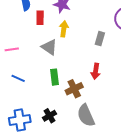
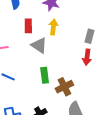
red rectangle: (40, 18) -> (28, 26), moved
red arrow: (96, 71) -> (87, 57), moved

